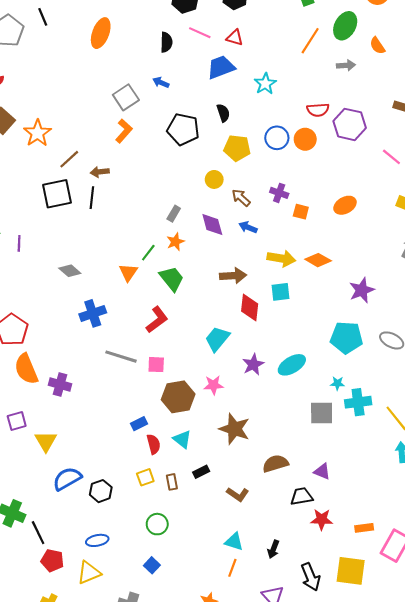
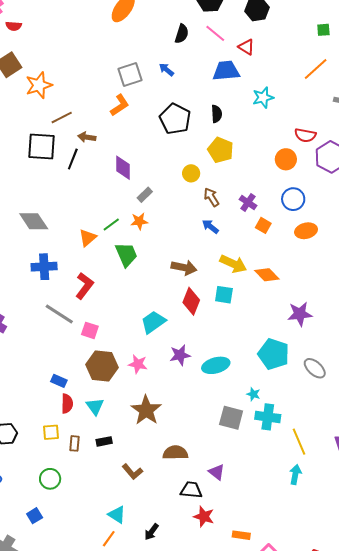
blue circle: (277, 138) -> (293, 199), moved
purple diamond: (212, 225) -> (123, 168), moved
gray diamond: (70, 271) -> (34, 221), size x1.4
red L-shape: (157, 320) -> (84, 286), moved, turned -32
blue rectangle: (139, 424) -> (59, 381), turned 35

